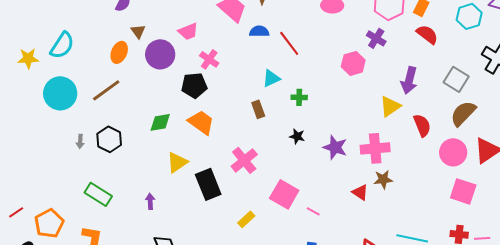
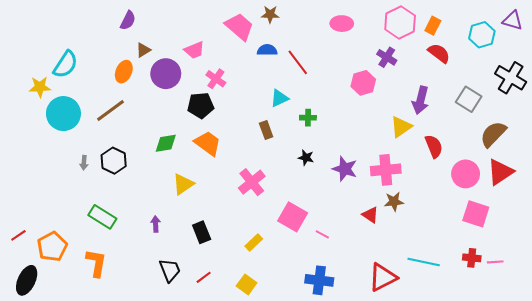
brown triangle: (138, 31) -> (143, 50), turned 35
yellow star: (28, 58) -> (40, 87), moved
brown semicircle: (463, 113) -> (493, 134), moved
black rectangle: (208, 184) -> (202, 232), moved, size x0.7

